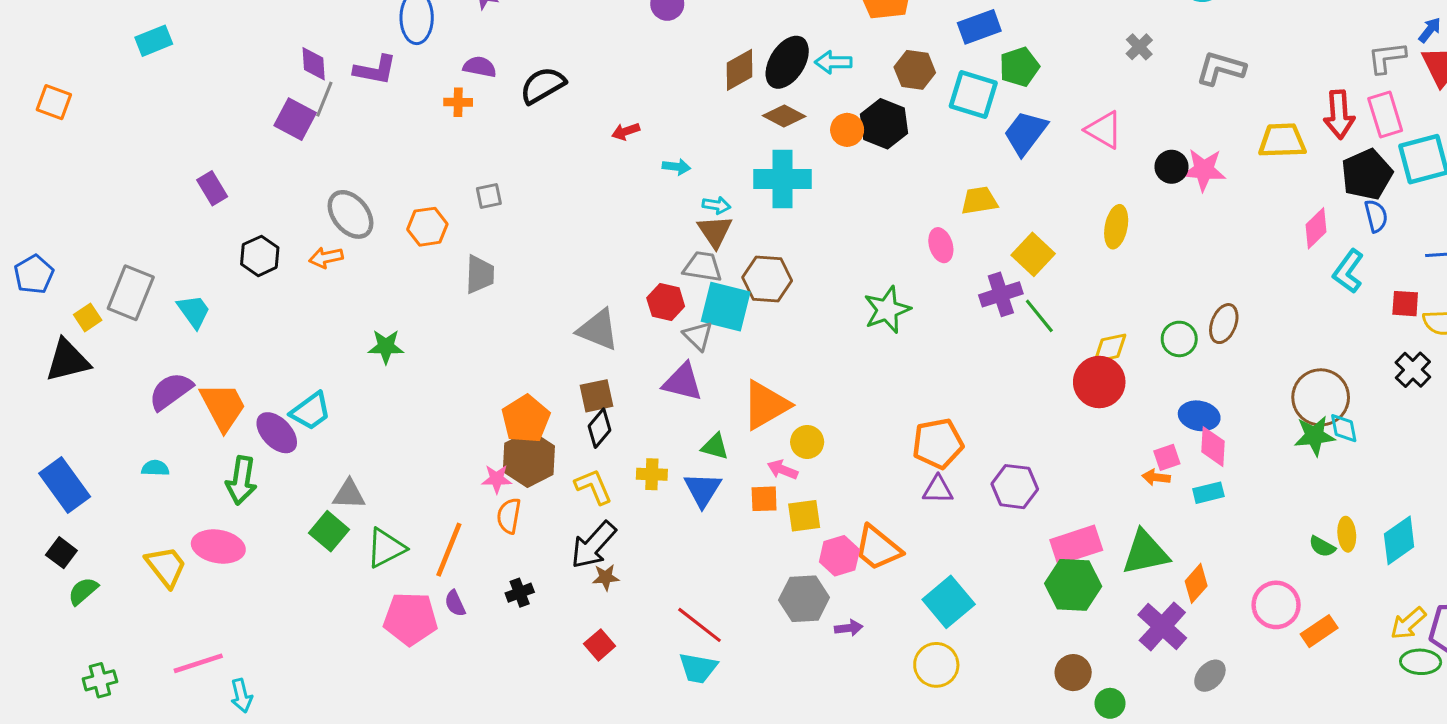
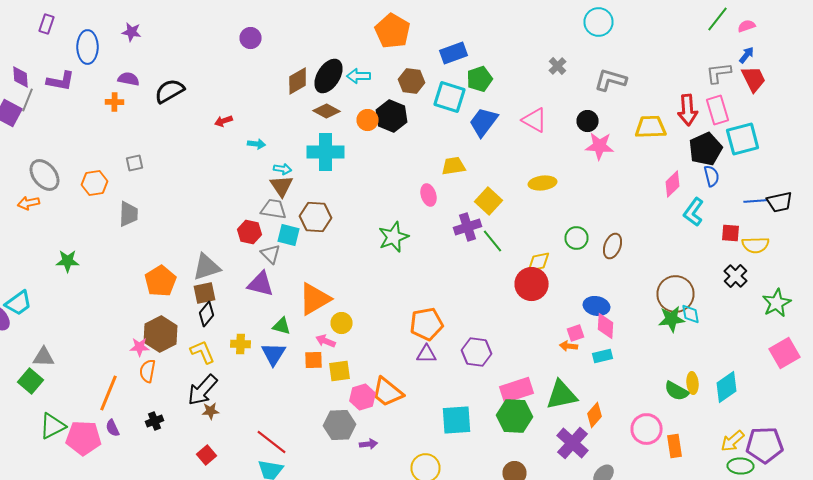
black circle: (1171, 167) -> (588, 121), moved
yellow ellipse: (1116, 227) -> (542, 183), turned 72
cyan square: (726, 307) -> (288, 235), size x0.7
gray triangle: (598, 330) -> (206, 267), moved, turned -40
green circle: (1179, 339) -> (576, 238), moved
orange pentagon: (526, 419) -> (160, 281), moved
green semicircle: (1322, 547) -> (676, 391), size x1.4
green triangle: (386, 548) -> (52, 426), moved
cyan square: (949, 602) -> (456, 420), moved, turned 36
orange rectangle: (1319, 631) -> (674, 446), turned -65

